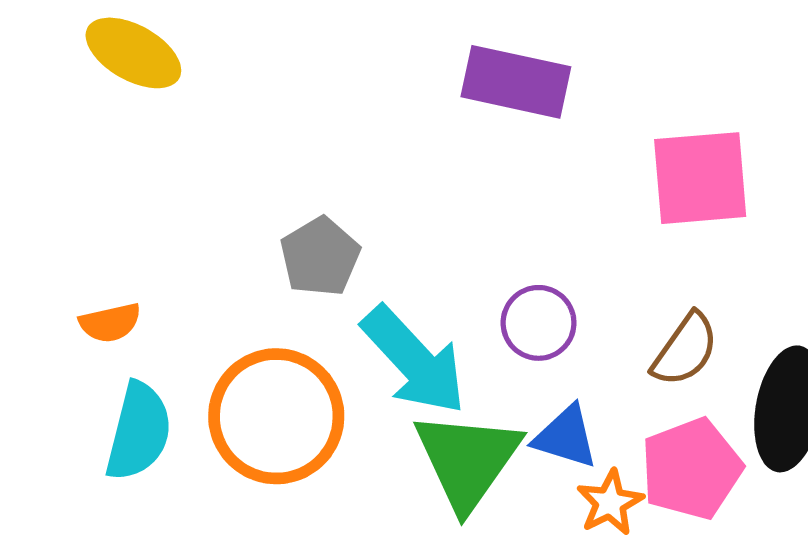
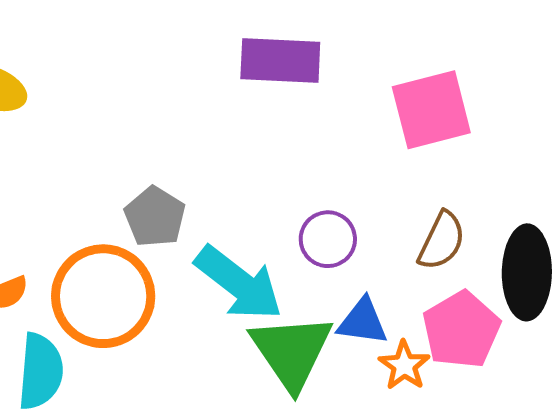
orange circle: (276, 416) -> (103, 296), moved

